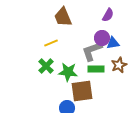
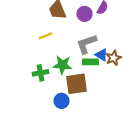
purple circle: (102, 38) -> (84, 14), moved
blue triangle: (113, 43) -> (101, 55), moved, turned 40
green cross: (46, 66) -> (40, 73), moved, turned 35

